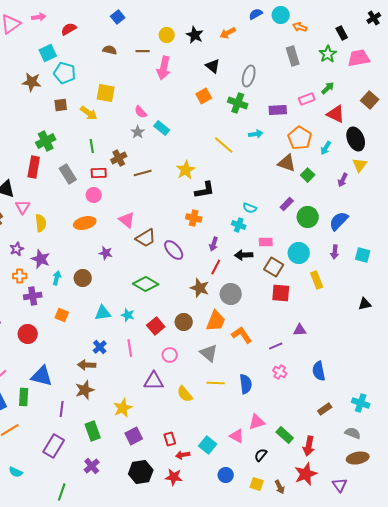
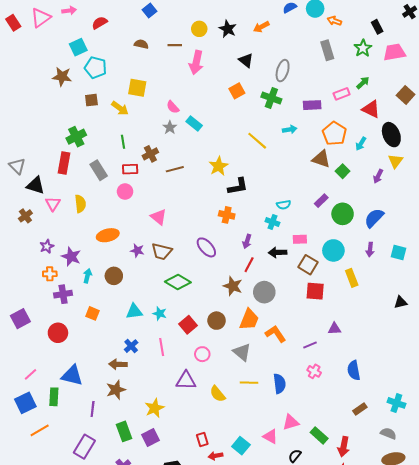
cyan semicircle: (250, 208) -> (284, 205), turned -32
yellow semicircle: (41, 223) -> (80, 204), moved
orange ellipse: (85, 223) -> (108, 235), moved
brown trapezoid: (146, 238) -> (162, 251), moved, turned 45
purple square: (134, 436) -> (150, 437), moved

